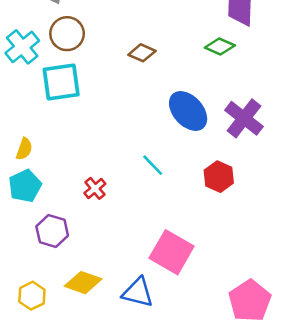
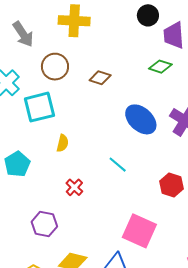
brown circle: (67, 34) -> (55, 67), moved
yellow semicircle: (24, 149) -> (63, 143), moved
red hexagon: (219, 177) -> (172, 185), moved
cyan pentagon: (25, 186) -> (17, 164), moved

